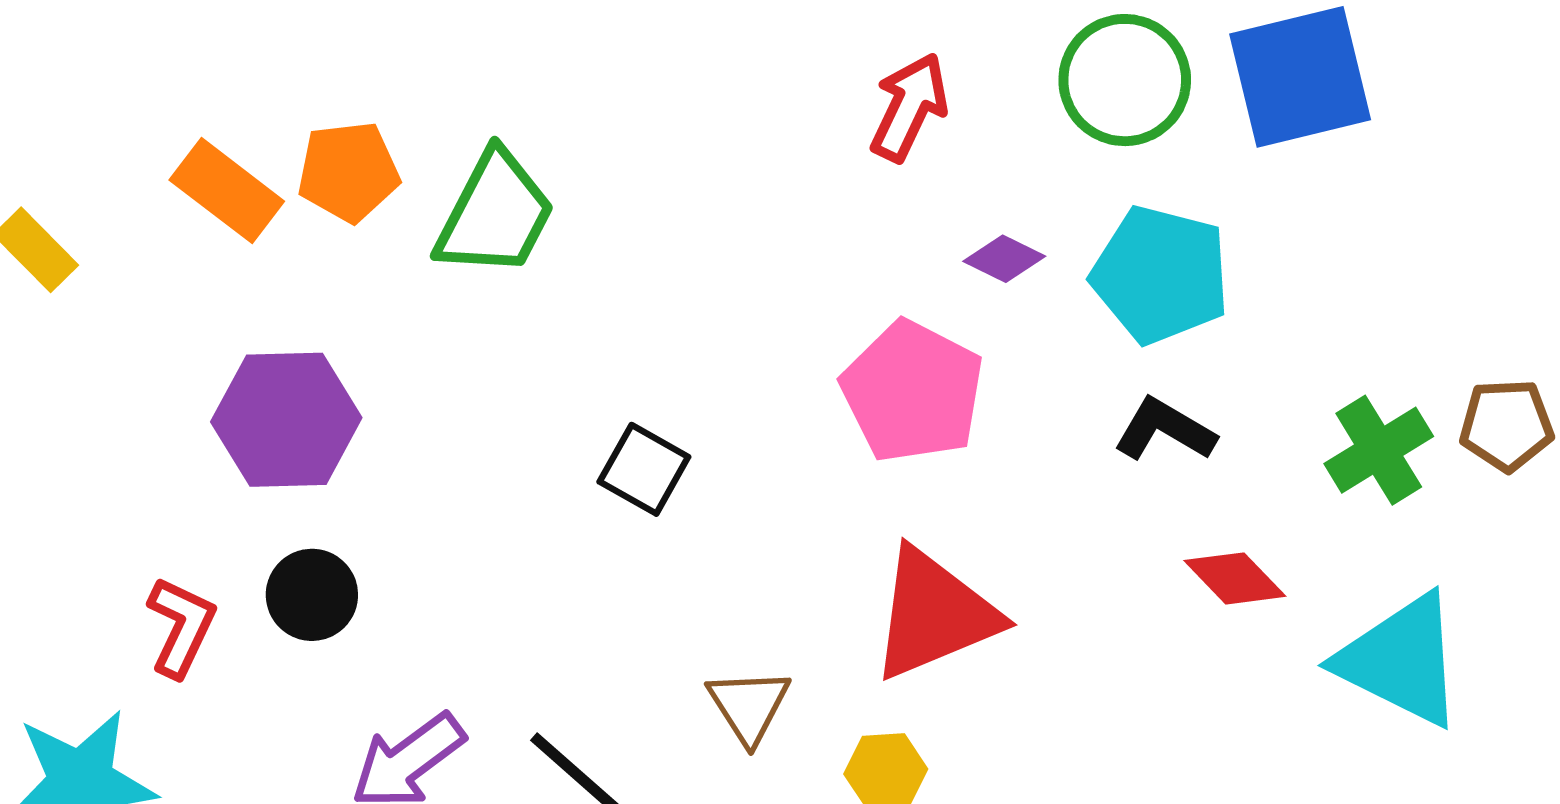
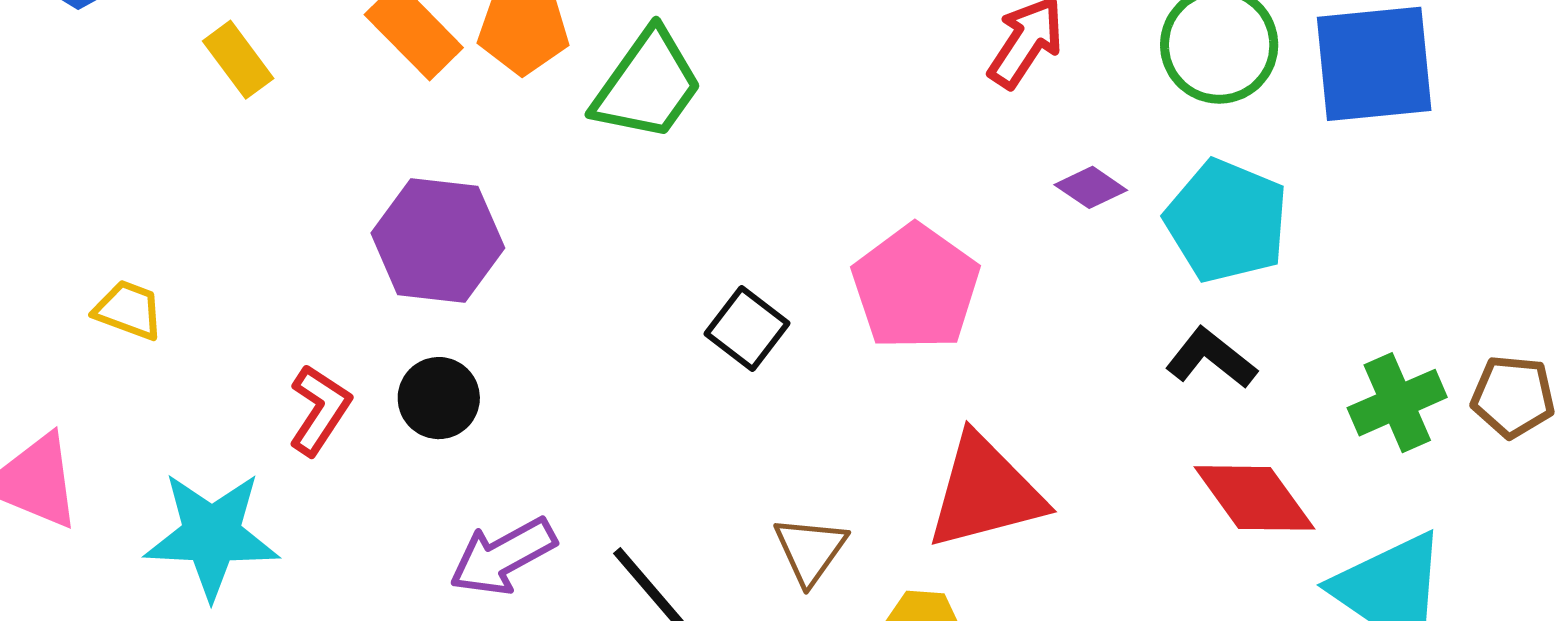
pink pentagon: (912, 392) -> (916, 287), moved
red diamond: (1235, 578) -> (1254, 498), size x1.4

